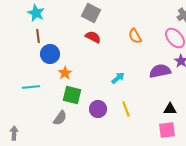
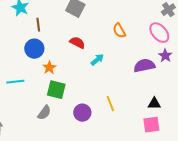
brown line: (38, 36) -> (38, 25), moved
red semicircle: (93, 37) -> (77, 43), moved
cyan arrow: (118, 78) -> (97, 60), moved
purple circle: (98, 109) -> (82, 113), moved

